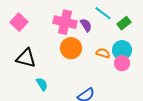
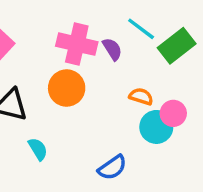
green rectangle: (124, 23) -> (177, 46), size x1.5
orange circle: (71, 48) -> (67, 88), moved
cyan circle: (122, 50) -> (156, 127), moved

